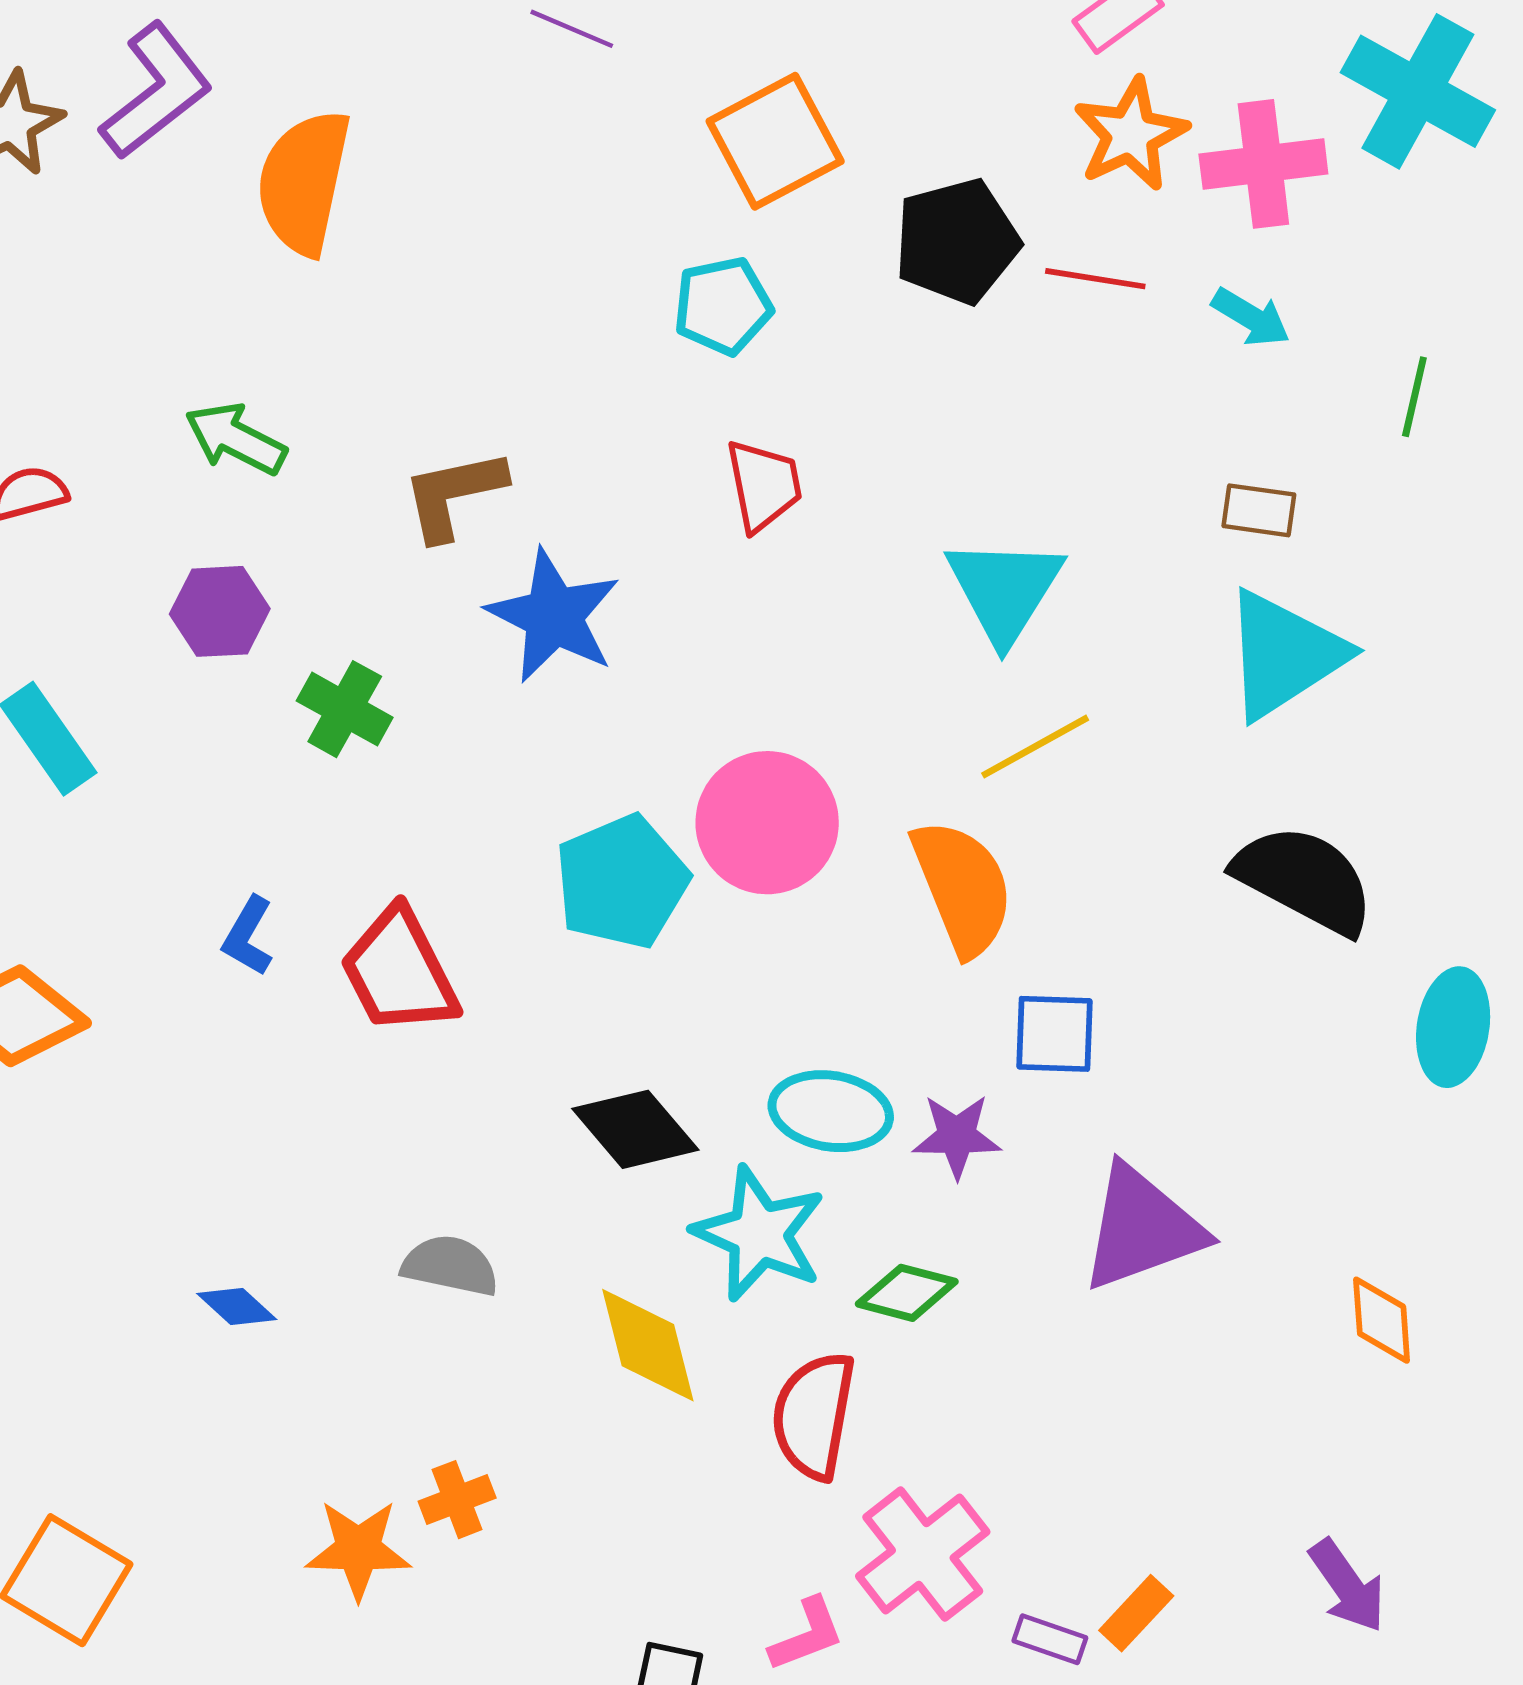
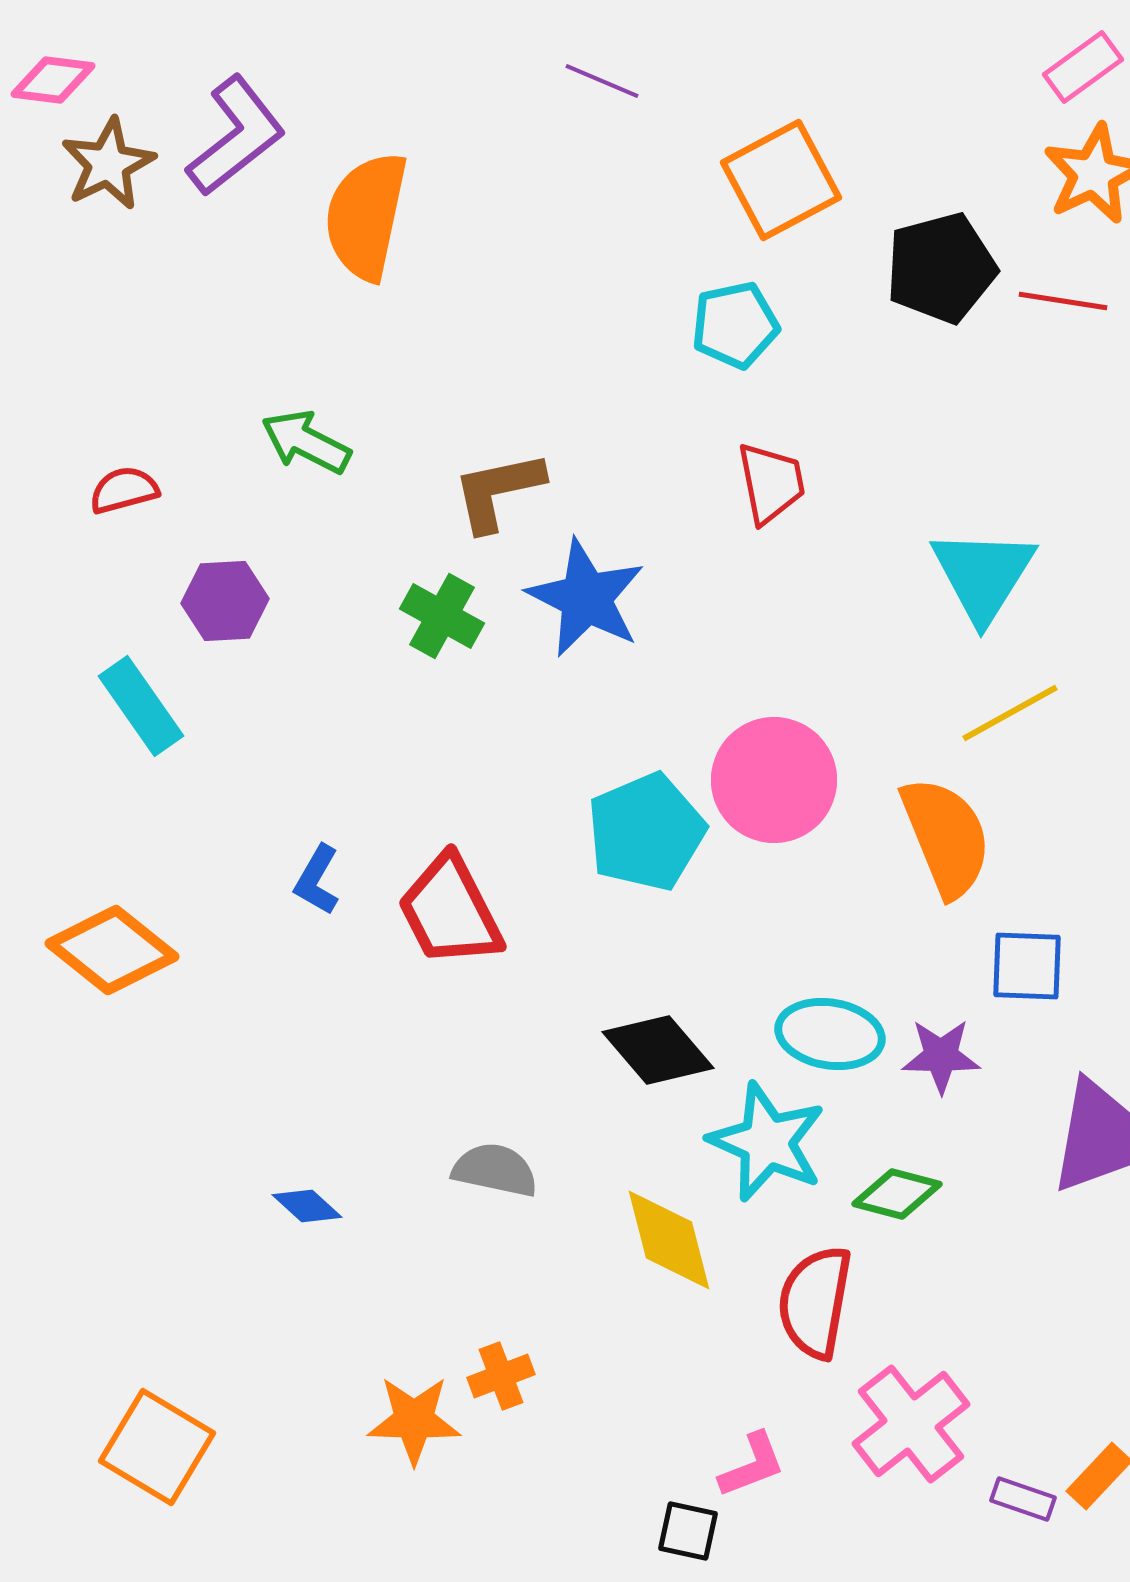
purple hexagon: (220, 611) -> (225, 601), moved
green cross: (345, 709) -> (442, 616), moved
pink L-shape: (807, 1635) -> (752, 1465), moved

